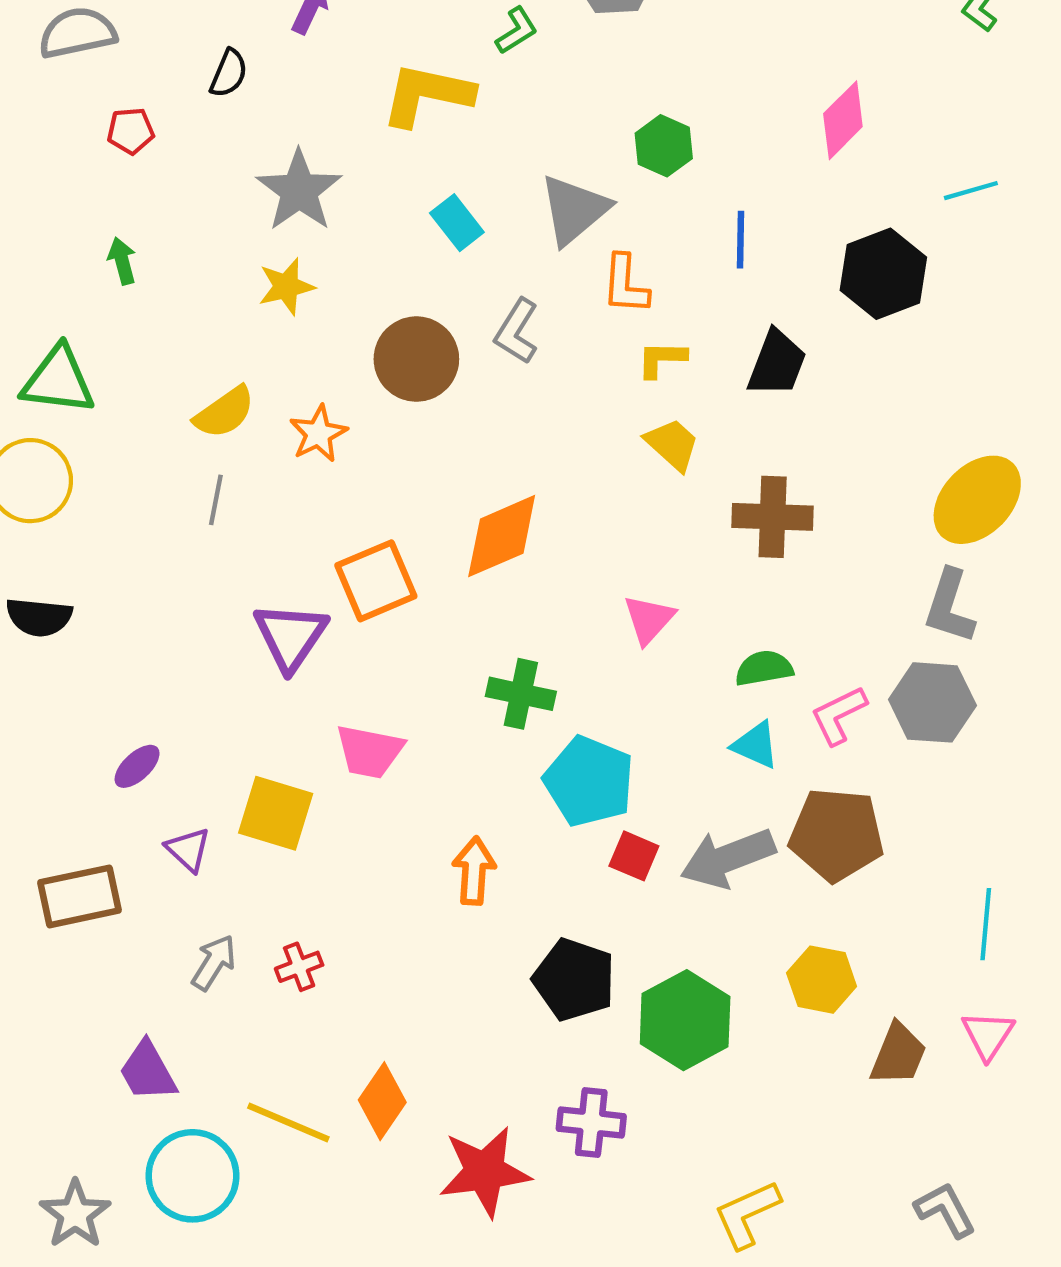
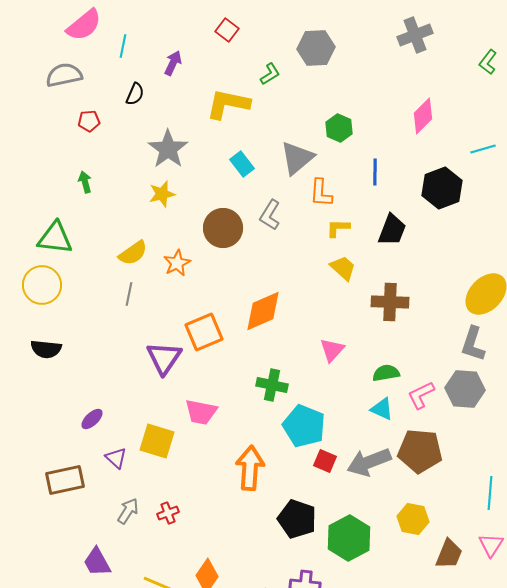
orange arrow: (474, 871) -> (250, 468), size x1.4

